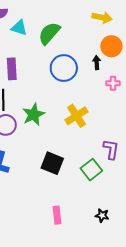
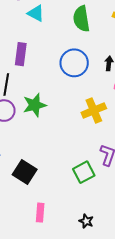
green semicircle: (49, 33) -> (81, 19), moved, turned -60
yellow cross: (77, 116) -> (94, 110), moved
black square: (52, 163) -> (25, 172), moved

